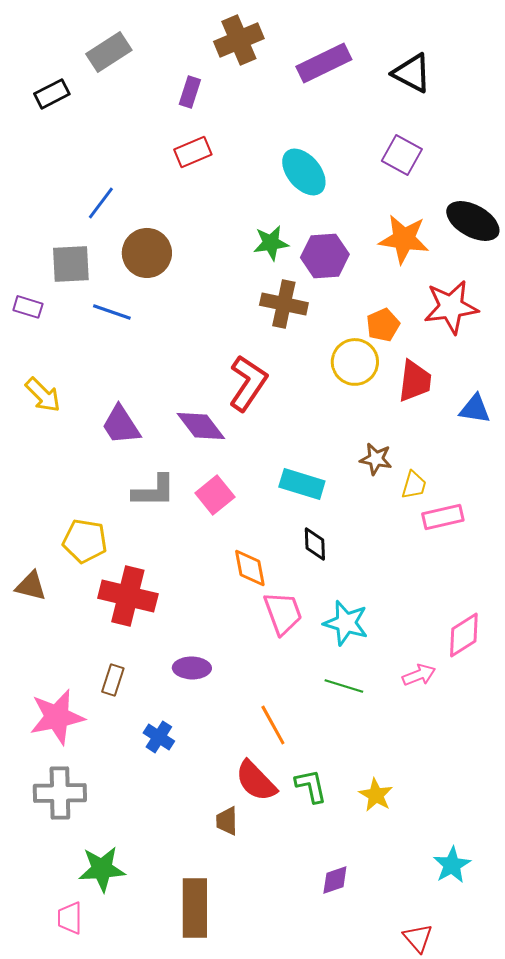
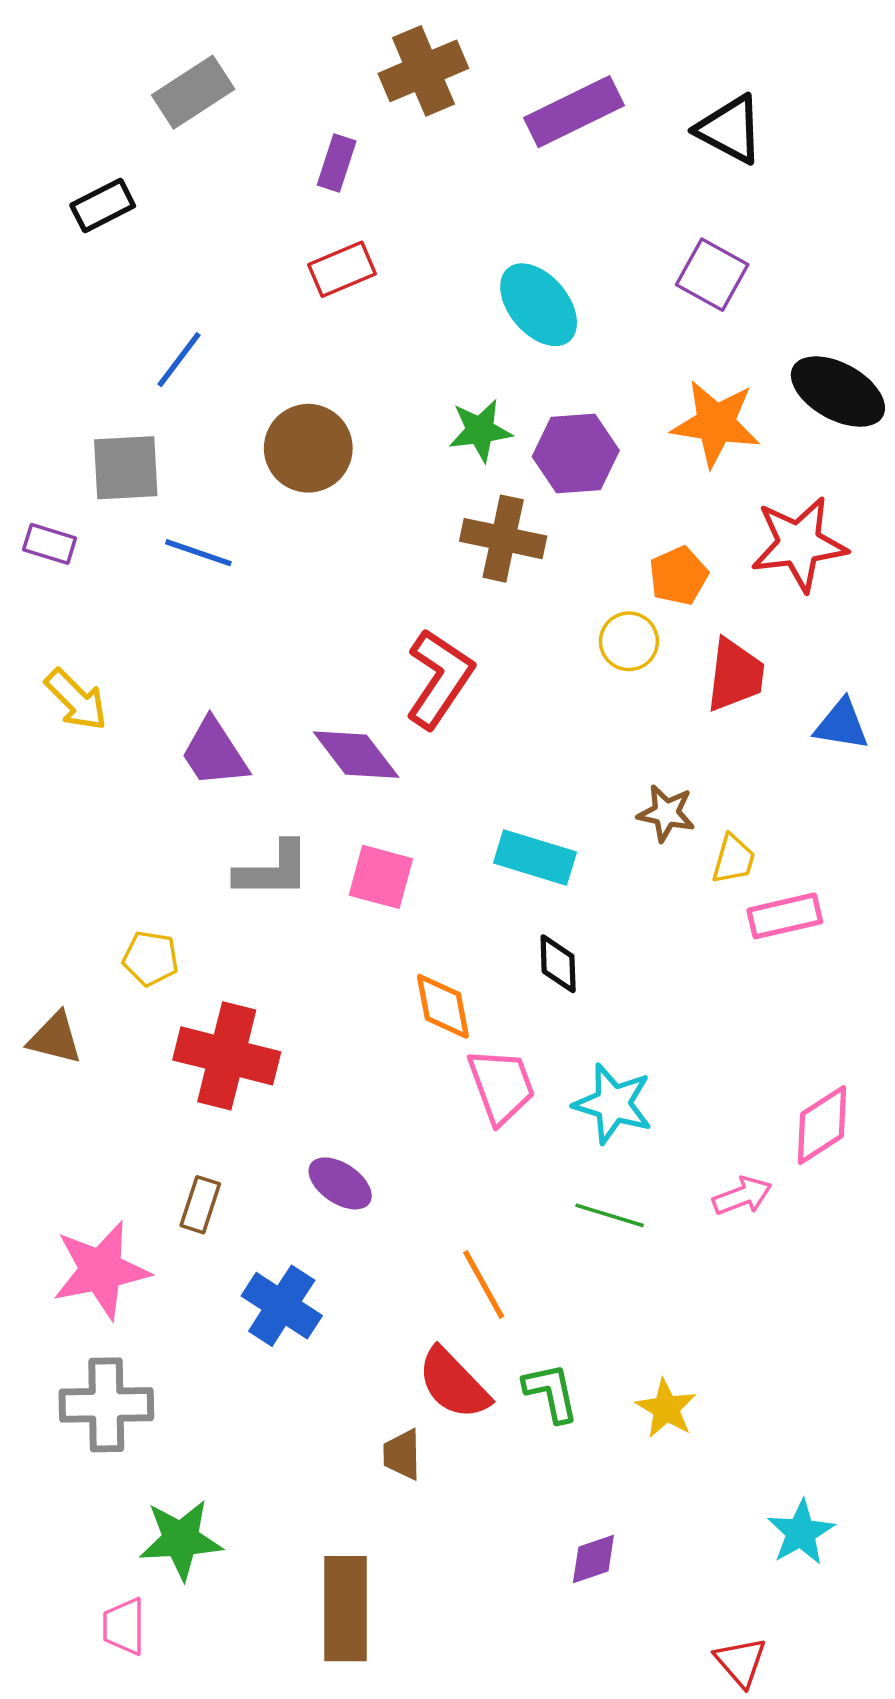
black rectangle: (52, 94) -> (103, 206), moved
brown circle: (147, 253) -> (308, 448), moved
yellow circle: (355, 362) -> (629, 641), size x0.7
pink square: (215, 495) -> (381, 877), turned -36
yellow pentagon: (85, 541) -> (151, 958), size x0.7
purple ellipse: (192, 668) -> (340, 1183), turned 33
blue cross: (159, 737) -> (282, 1306), size x1.4

